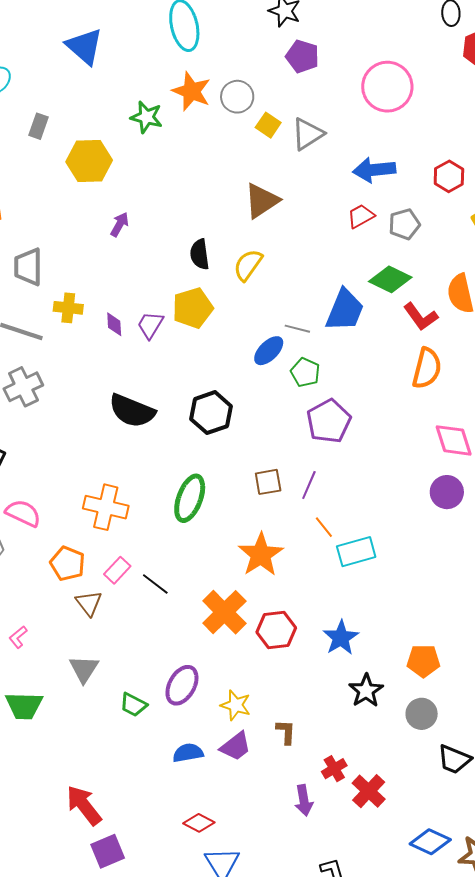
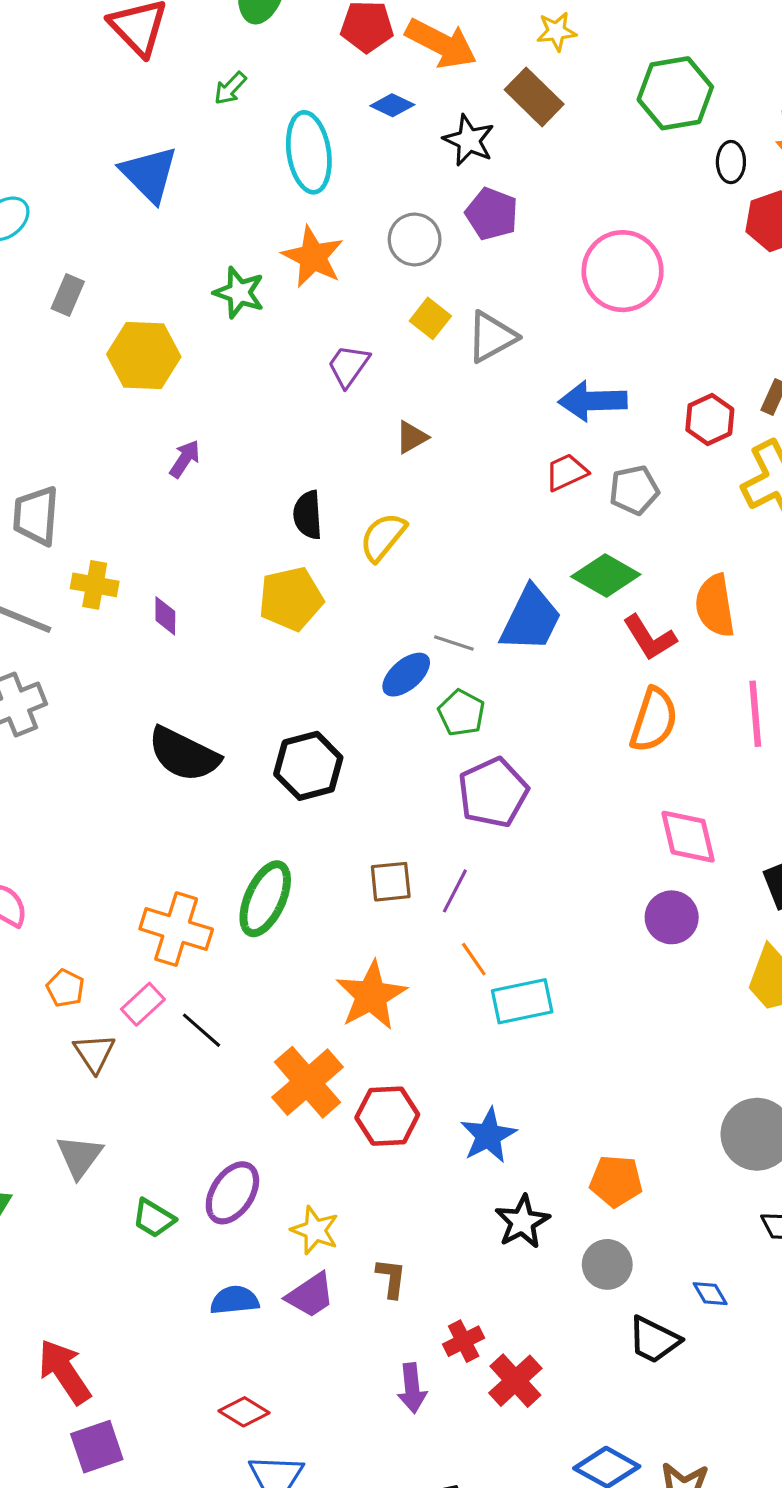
gray circle: (237, 97) -> (415, 239), moved
brown triangle: (262, 201) -> (412, 437), size x0.6
purple trapezoid: (150, 325) -> (348, 366), moved
orange cross: (106, 507) -> (176, 929), moved
orange pentagon: (68, 564) -> (65, 988), size x0.7

